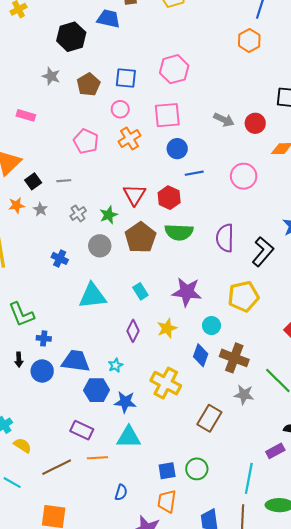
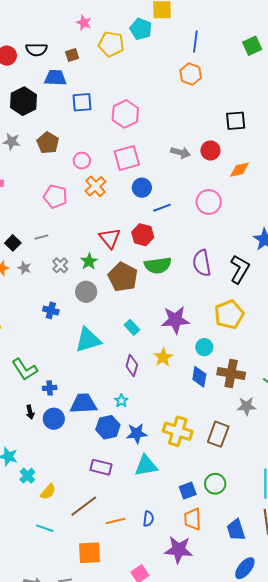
blue square: (126, 78) -> (82, 102), moved
yellow cross: (166, 383) -> (178, 431), moved
yellow semicircle: (22, 445) -> (48, 492), turned 108
orange line: (97, 458) -> (115, 521), moved

